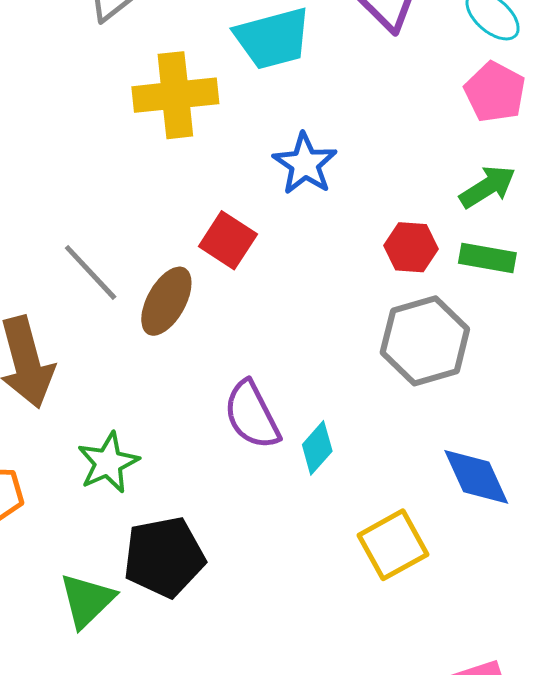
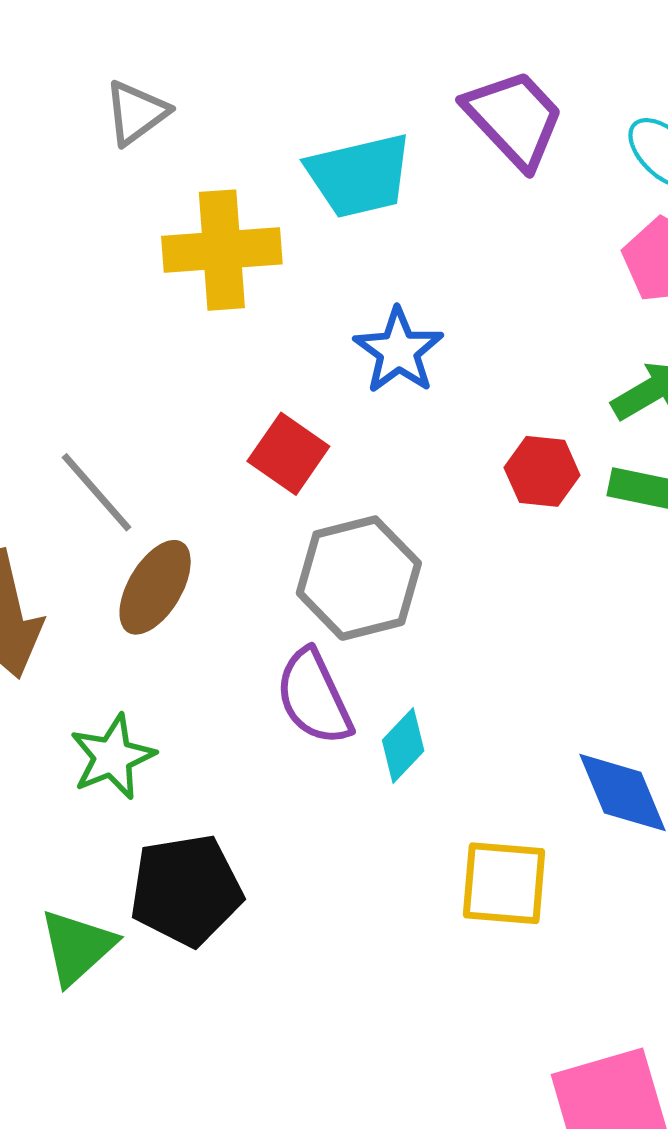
brown ellipse: (166, 301) -> (155, 587), moved
gray hexagon: (425, 341) -> (359, 578), moved
yellow square: (393, 545) -> (504, 883), turned 32

